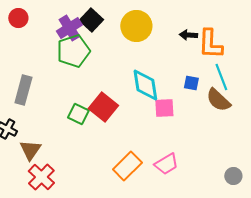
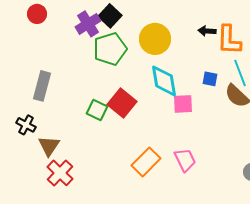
yellow circle: (136, 26) -> (155, 39), moved
green pentagon: (73, 51) -> (110, 49), moved
pink trapezoid: (166, 164) -> (185, 160), turned -85

